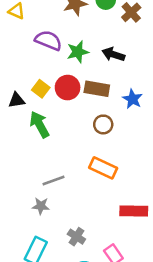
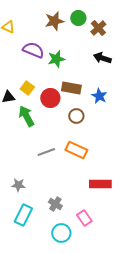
black arrow: (113, 54) -> (102, 58), moved
red circle: (68, 88) -> (50, 98), moved
gray line: (54, 181) -> (46, 152), moved
gray star: (41, 206) -> (18, 185), moved

